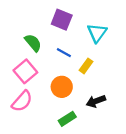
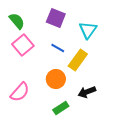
green semicircle: (33, 43) -> (17, 21), moved
yellow rectangle: (86, 66) -> (78, 60), size x1.5
pink square: (25, 71) -> (23, 45), moved

